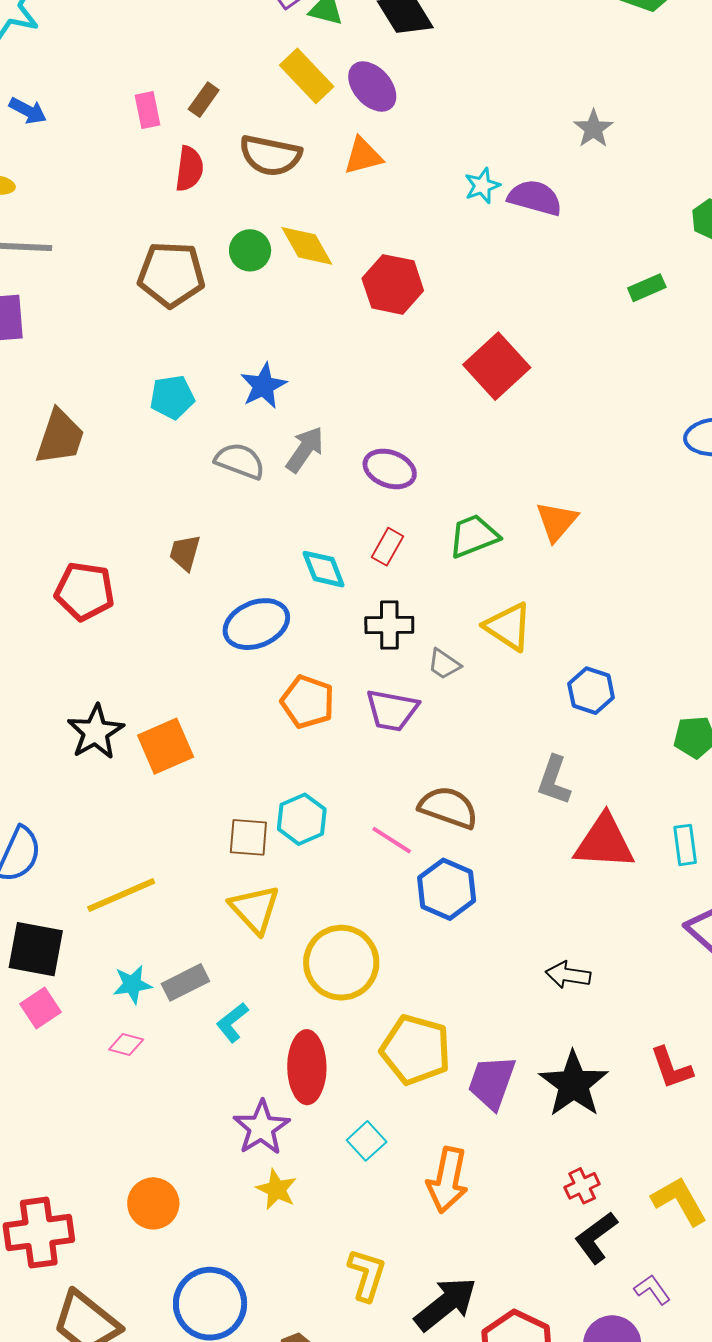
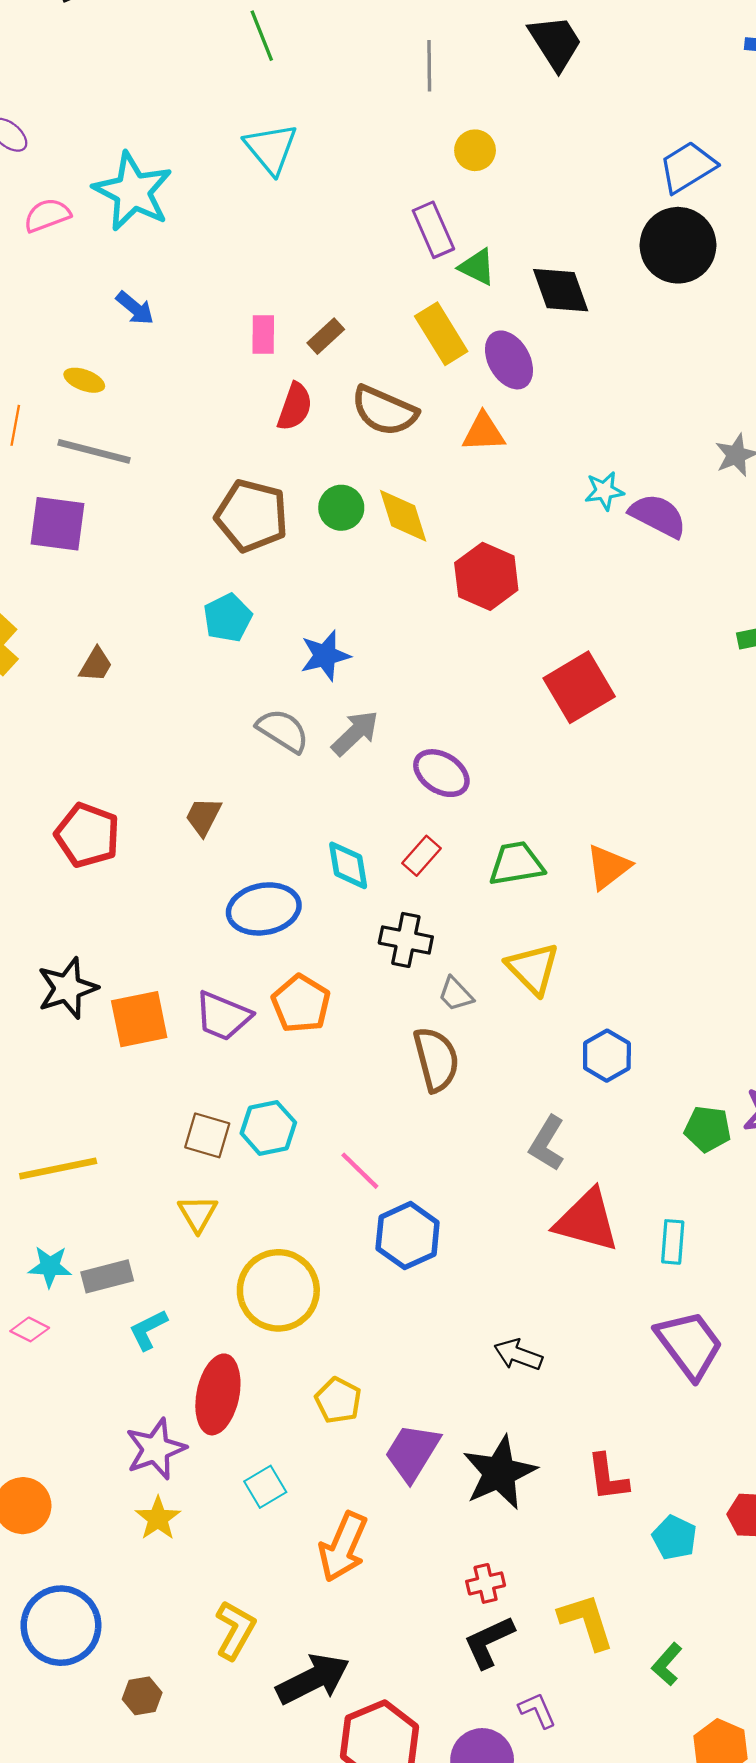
cyan pentagon: (172, 397) -> (228, 618), moved, turned -30
brown trapezoid: (60, 437) -> (96, 665), size x0.6
purple trapezoid: (392, 710) -> (223, 1016), moved
brown semicircle: (448, 808) -> (436, 1059), moved, turned 44
yellow triangle: (255, 909) -> (198, 1214), size x0.7
yellow pentagon: (416, 1050) -> (338, 1400), size x0.6

